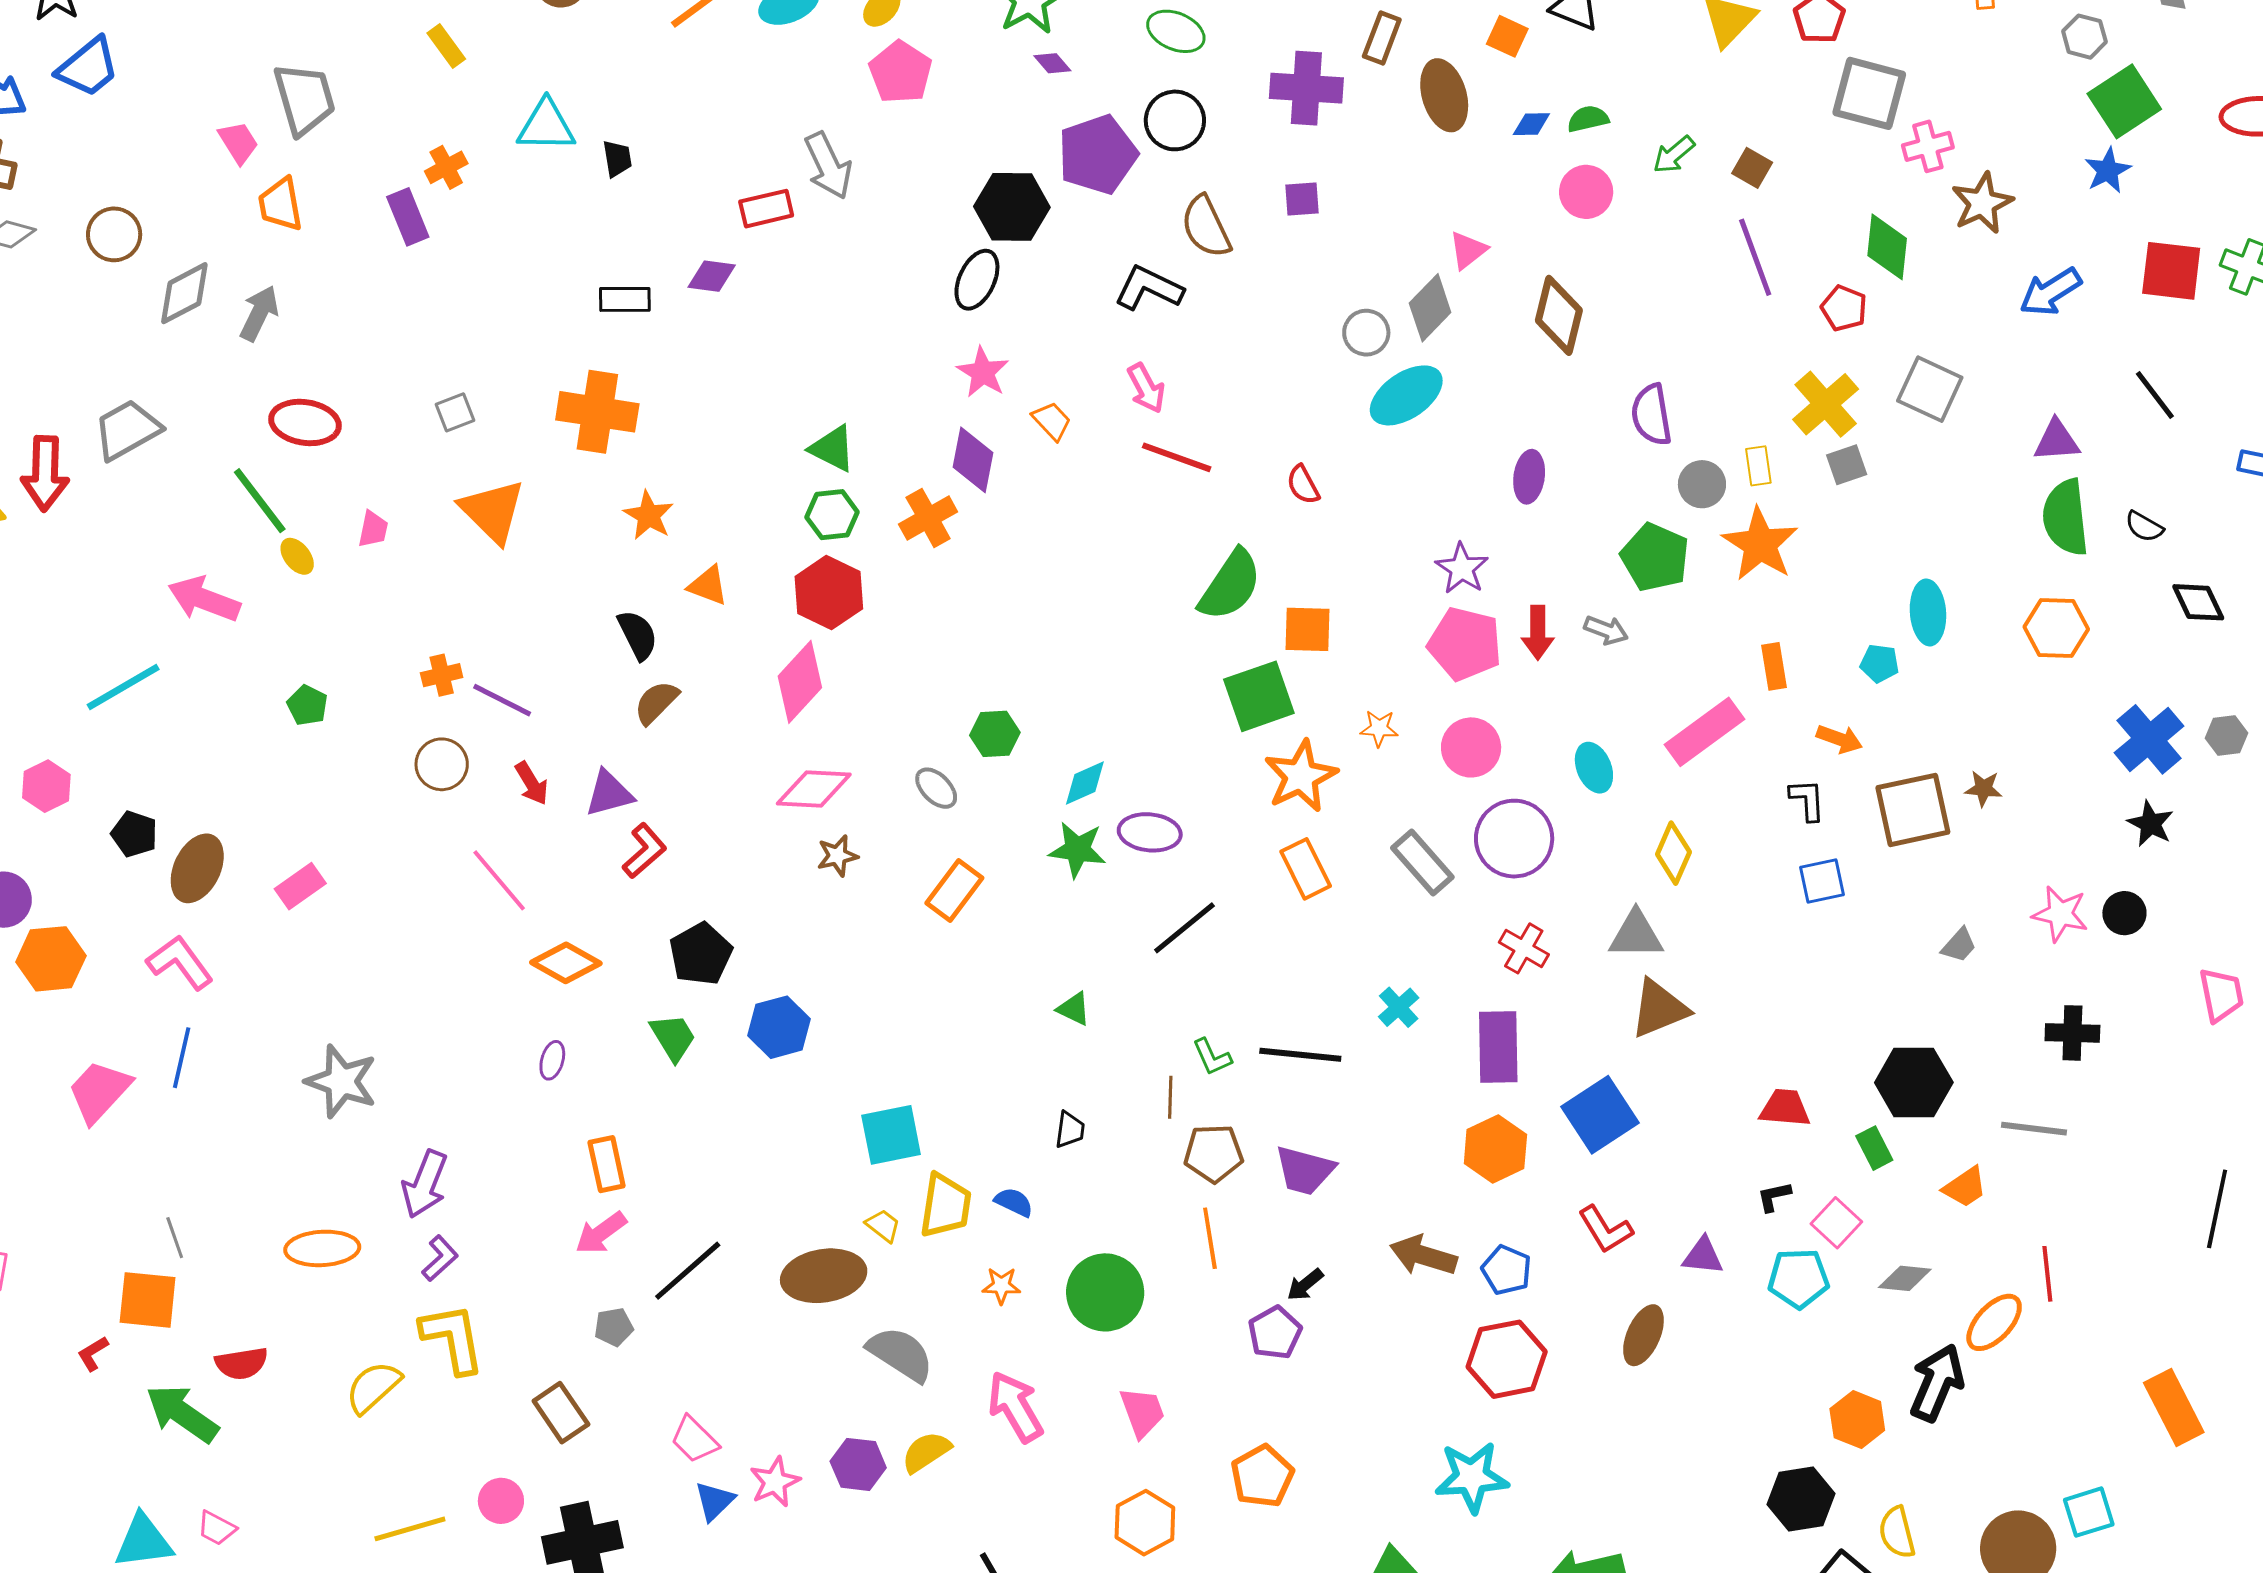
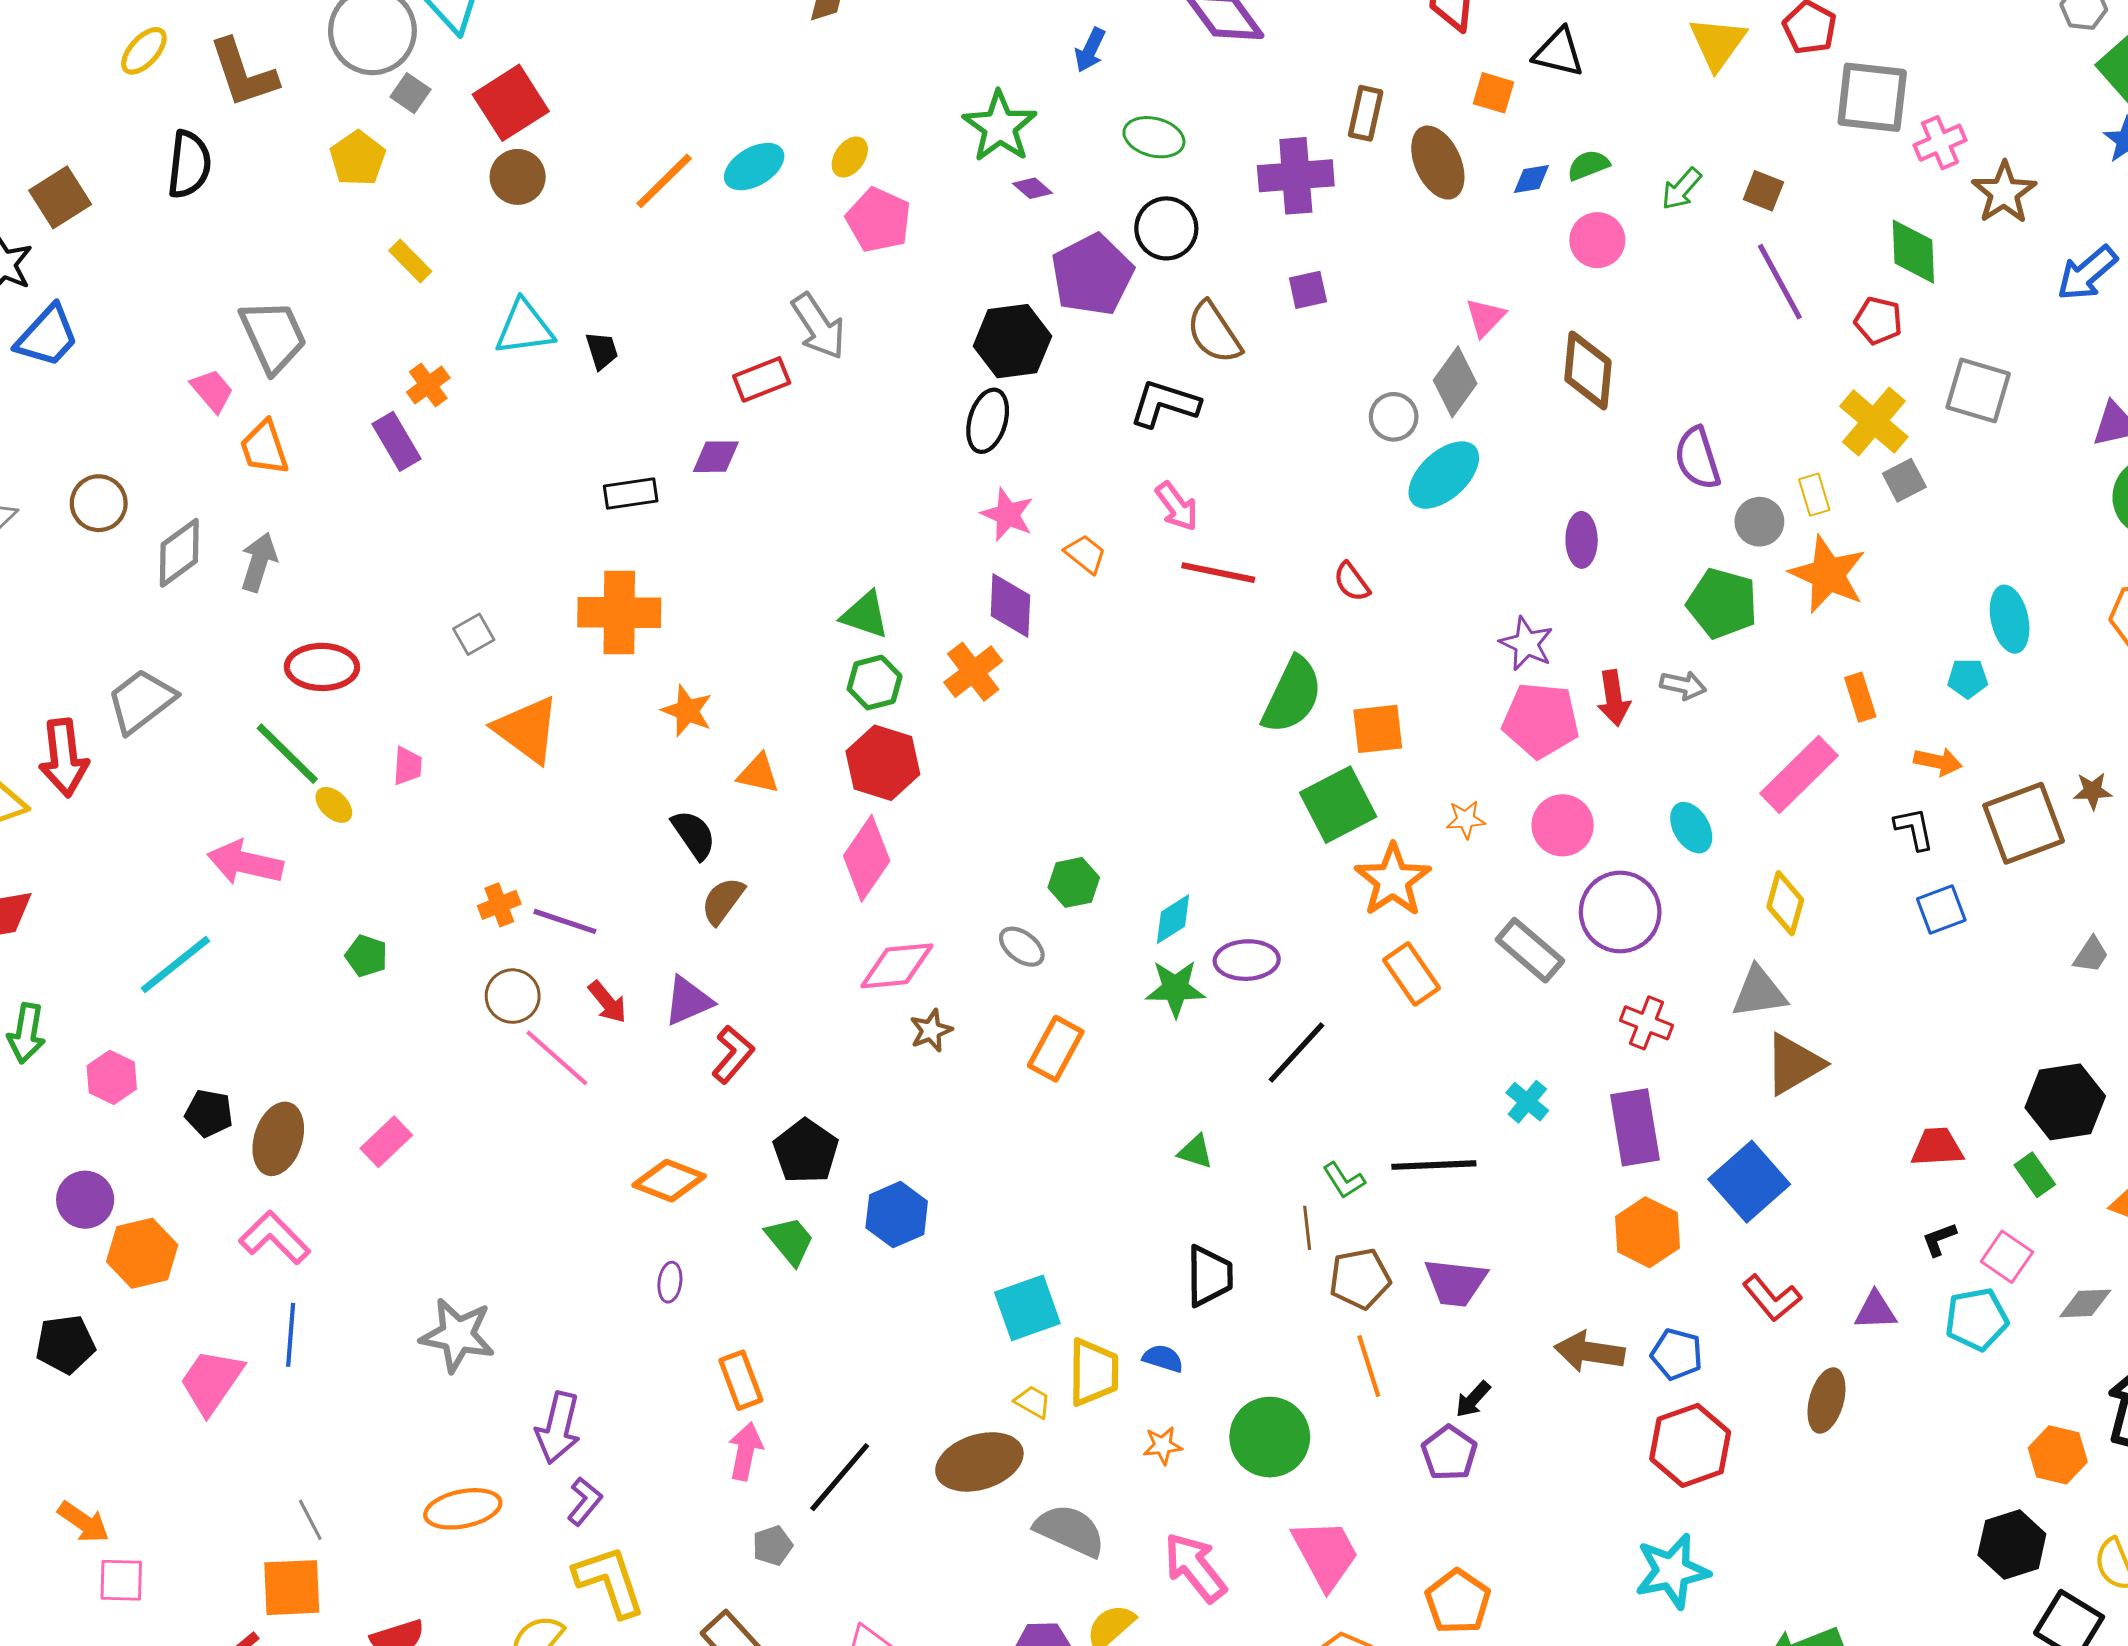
pink line: (499, 880) -> (557, 1058), moved
black trapezoid: (1070, 1130) -> (1209, 1276), size x1.6
pink arrow: (601, 1233) -> (745, 1451), turned 146
pink trapezoid: (1142, 1412) -> (1326, 1554), size x1.4

